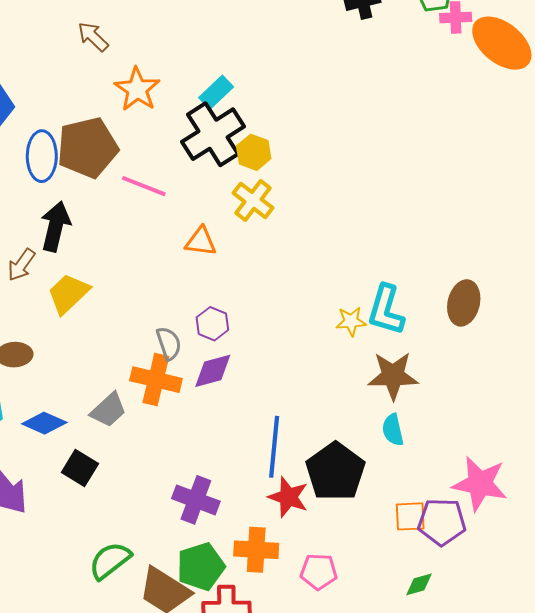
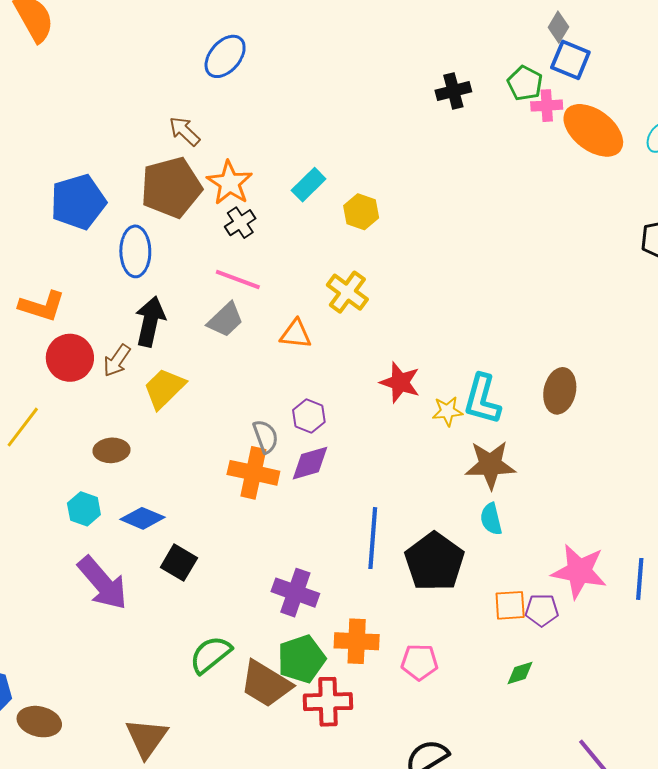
black cross: (213, 134) -> (240, 223), moved, size x0.5
brown pentagon: (88, 148) -> (171, 187), moved
yellow hexagon: (254, 152) -> (361, 212), moved
gray trapezoid: (108, 410) -> (225, 320), moved
red star: (288, 497) -> (400, 382), moved
purple pentagon: (442, 522) -> (542, 610), size x0.7

